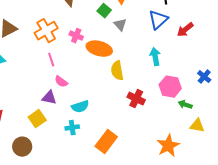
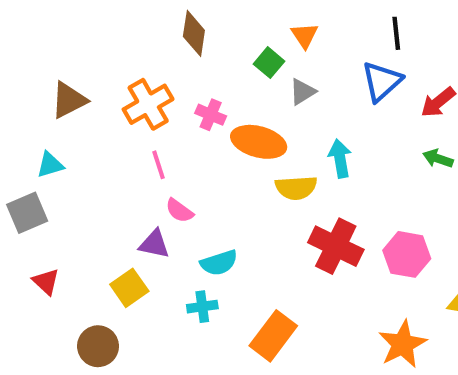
gray triangle: (120, 25) -> (302, 92), turned 40
cyan arrow: (155, 57) -> (340, 159), moved
yellow semicircle: (117, 71) -> (296, 188), turned -84
pink hexagon: (170, 87) -> (407, 254), moved
red cross: (136, 99) -> (336, 246), size x1.4
green arrow: (185, 105) -> (438, 159), moved

